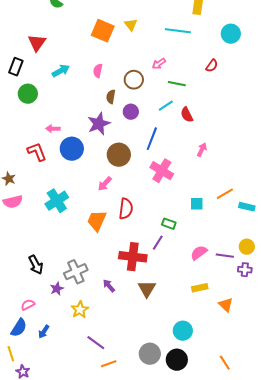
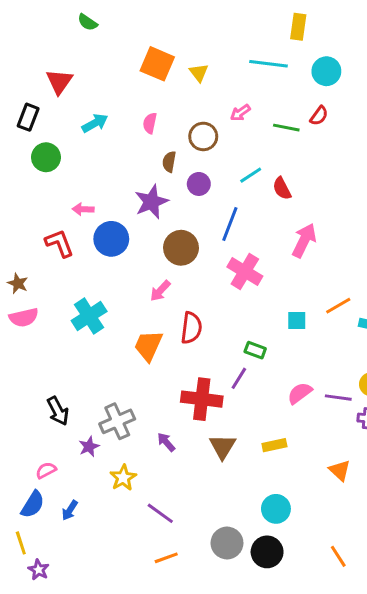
yellow triangle: (131, 25) -> (199, 73), moved
cyan circle: (231, 34) -> (326, 71), moved
green line: (177, 84) -> (286, 128), moved
pink arrow: (202, 150) -> (304, 240), size x1.6
yellow rectangle: (200, 288) -> (274, 445), moved
purple line: (96, 343) -> (160, 513), moved

